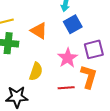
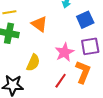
blue square: (73, 24) -> (85, 20), moved
red line: (66, 88) -> (61, 81), turned -56

